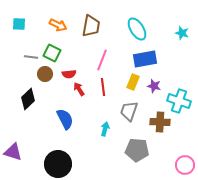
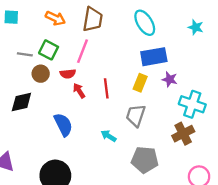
pink line: (102, 60) -> (83, 51), moved
purple star: (154, 86) -> (170, 79), moved
black diamond: (28, 99) -> (21, 102), turned 30
brown cross: (160, 122) -> (183, 134), moved, turned -30
cyan arrow: (105, 129) -> (109, 136), turned -72

